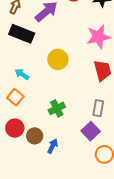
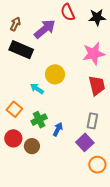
cyan arrow: (22, 74) -> (37, 89), moved
green cross: (57, 108) -> (39, 120), moved
blue arrow: (53, 146) -> (58, 129), moved

